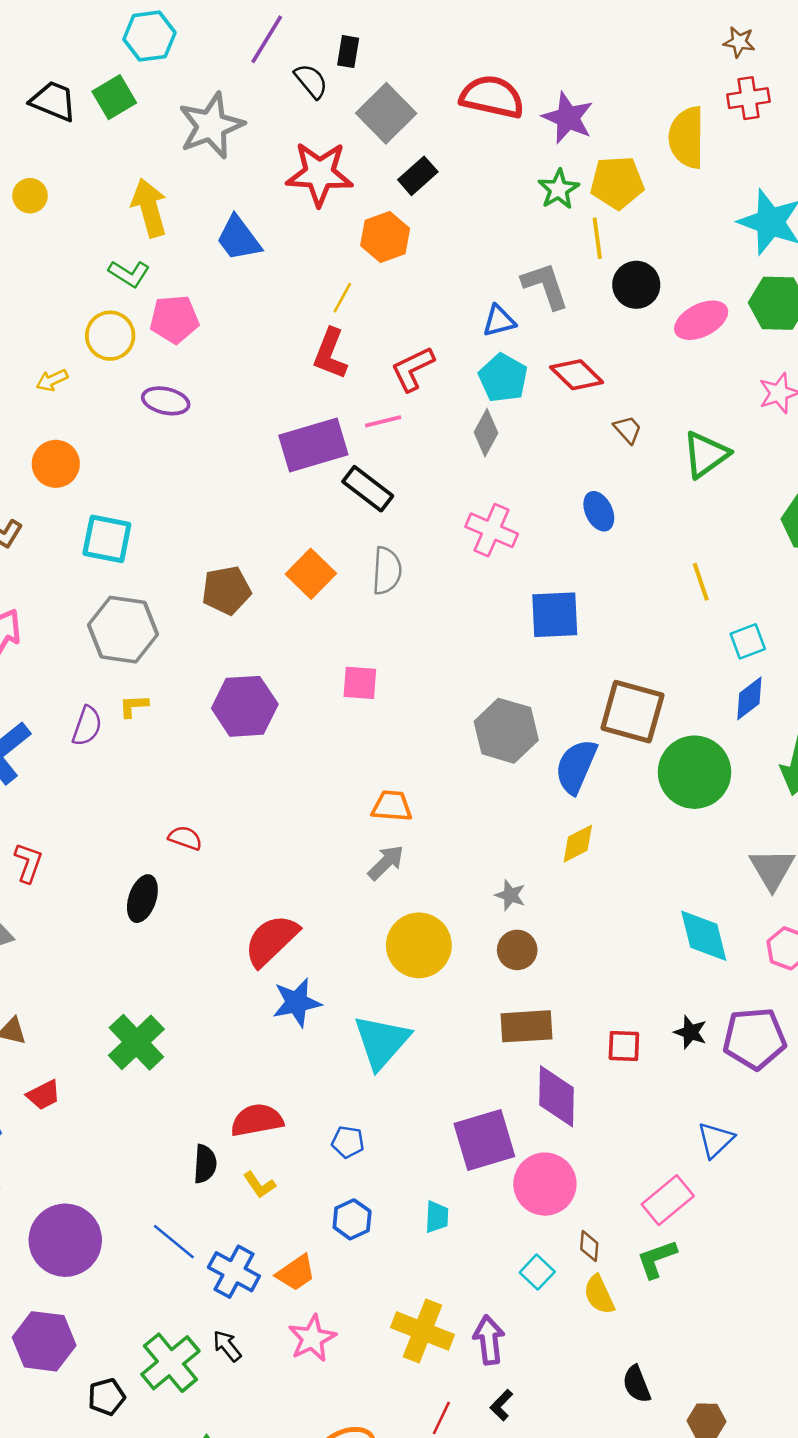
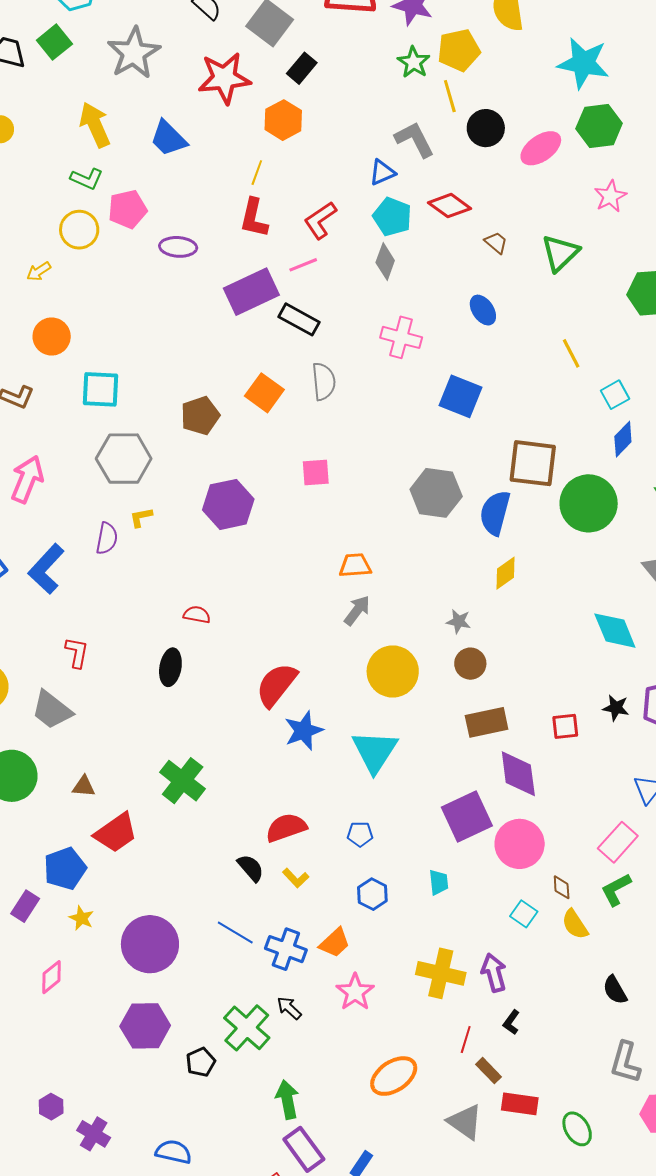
purple ellipse: (166, 401) -> (178, 247), moved
blue square: (555, 615) -> (461, 396), turned 33
red trapezoid: (44, 1095) -> (116, 833), size x1.6
black semicircle: (205, 1164) -> (251, 868), turned -36

